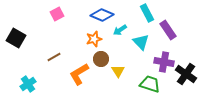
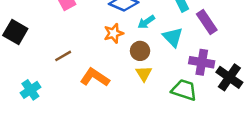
brown circle: (101, 59) -> (140, 51), moved
orange L-shape: (79, 74) -> (95, 77), turned 65

